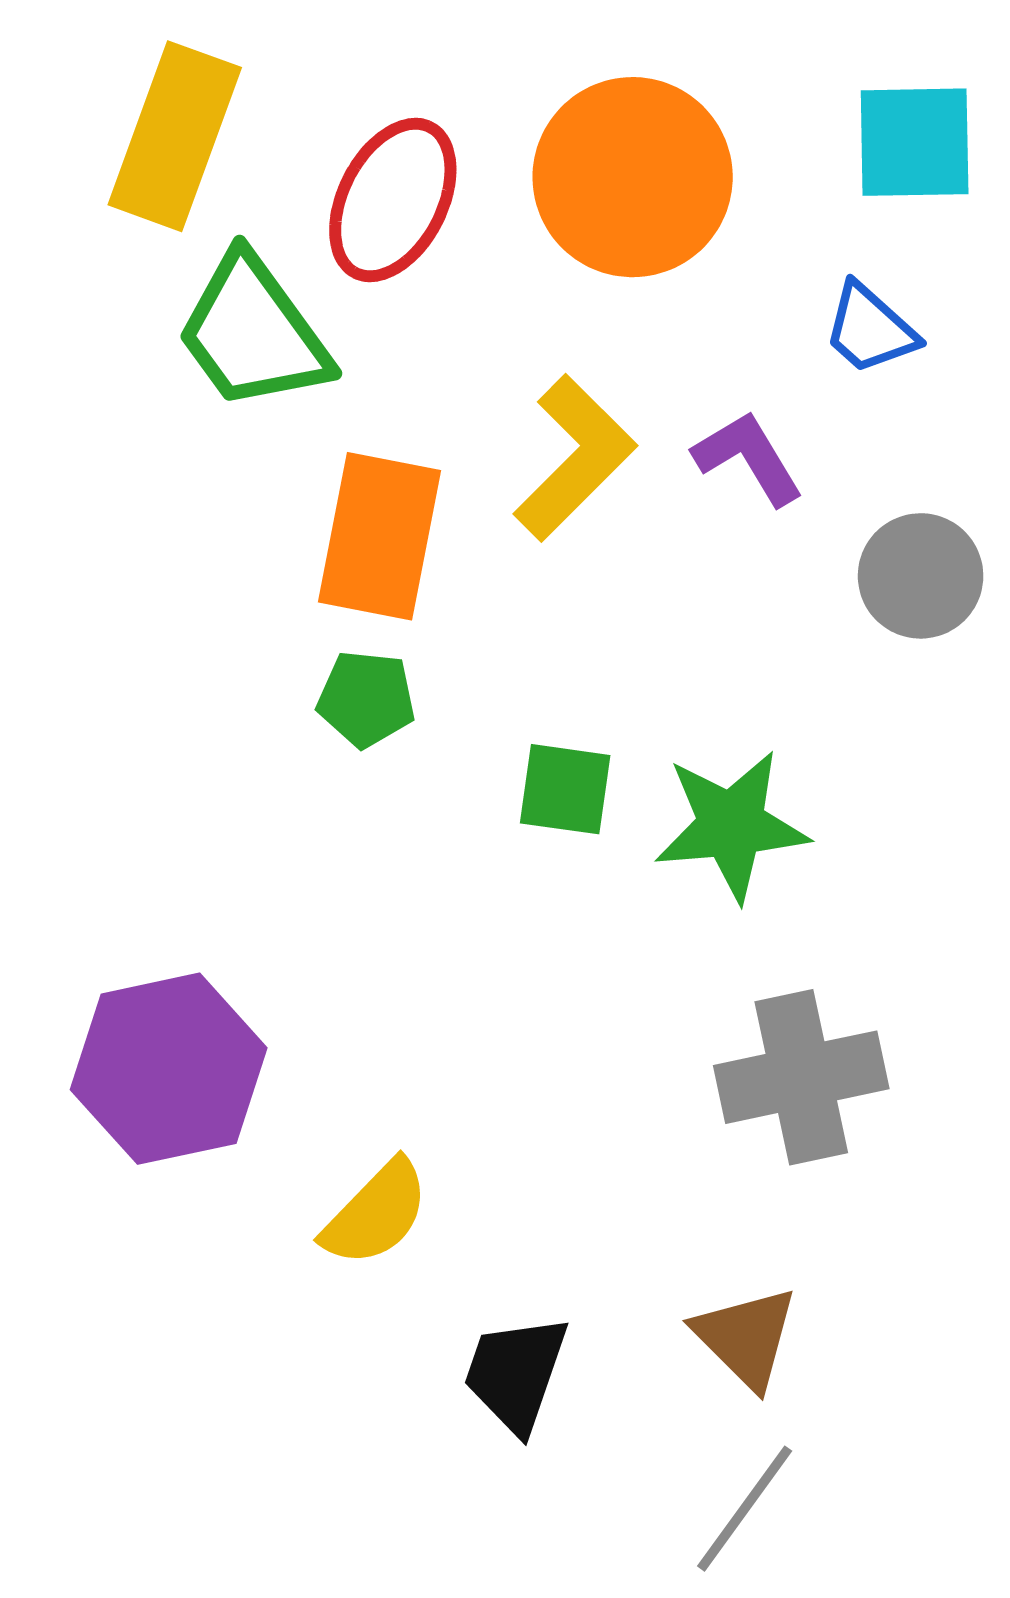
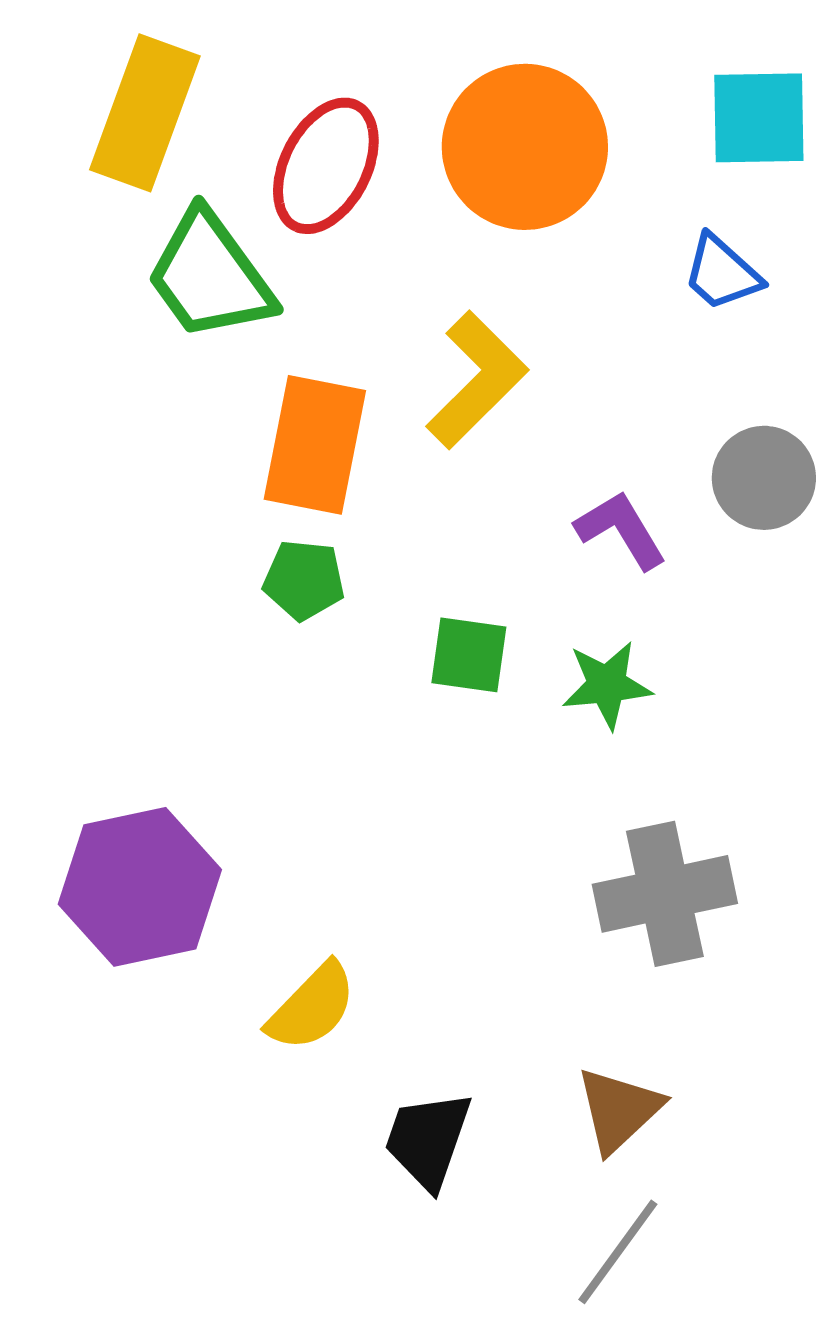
purple L-shape: (748, 458) -> (621, 530), moved
green star: (731, 825) -> (607, 685), size x0.7
brown triangle: (746, 1337) -> (619, 1110), turned 32

